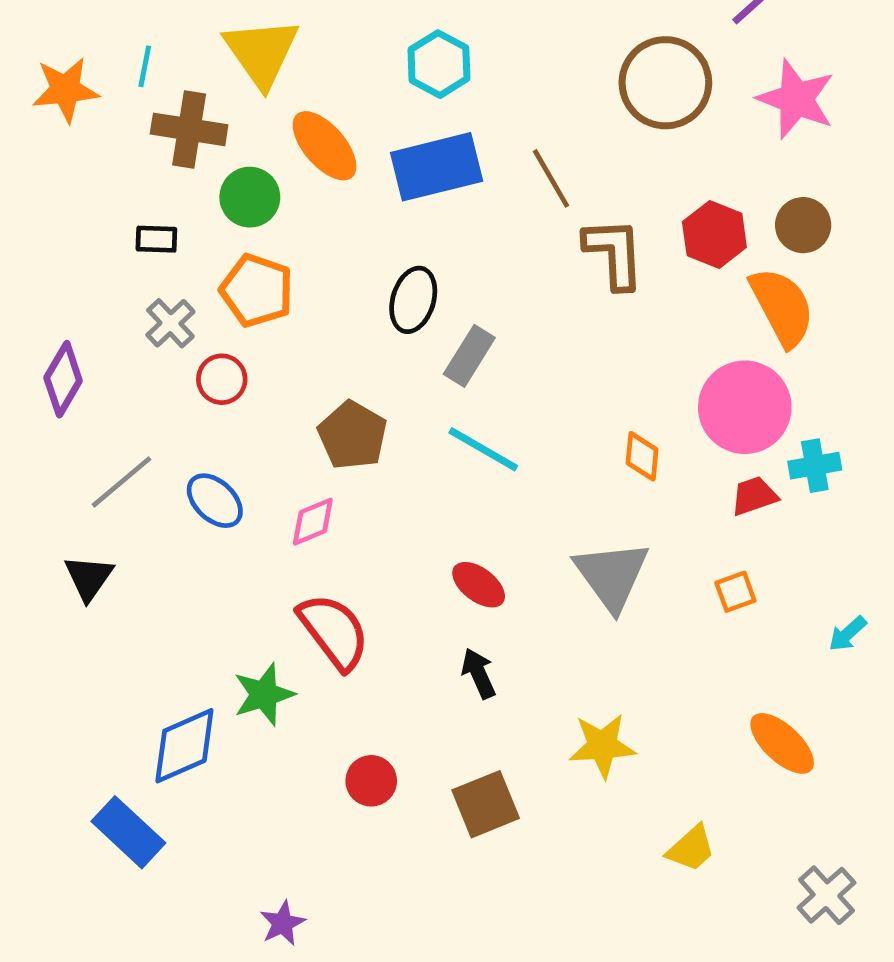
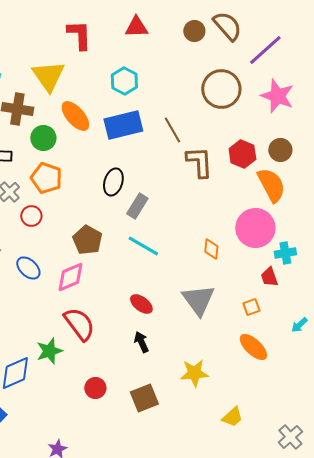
red trapezoid: (754, 496) -> (269, 277), moved, turned -90
pink diamond: (313, 522) -> (70, 277), size x1.4
orange ellipse: (782, 743) -> (253, 347), moved

